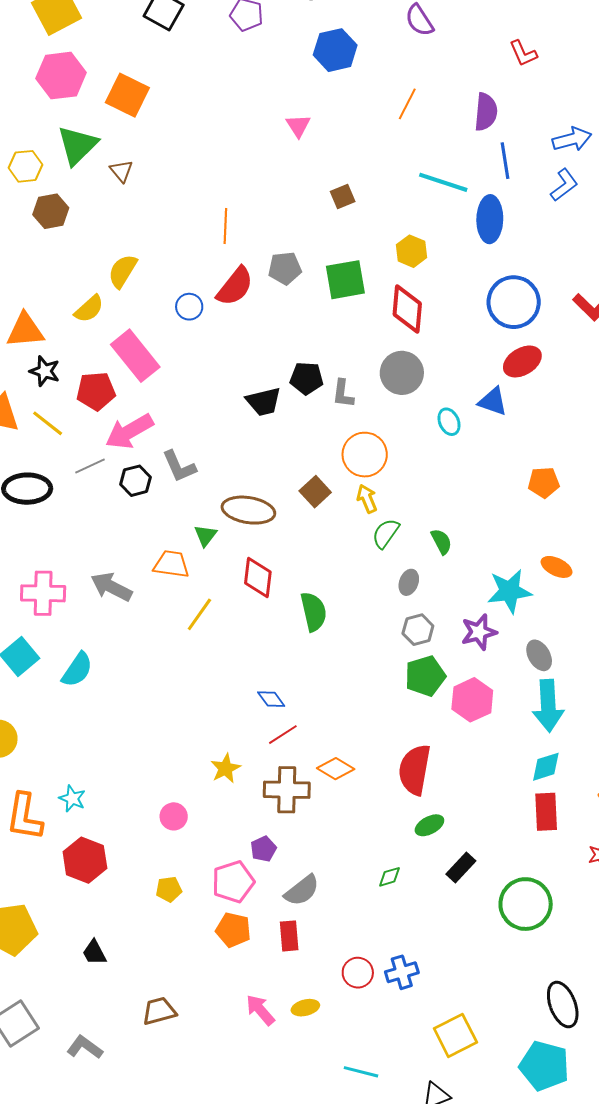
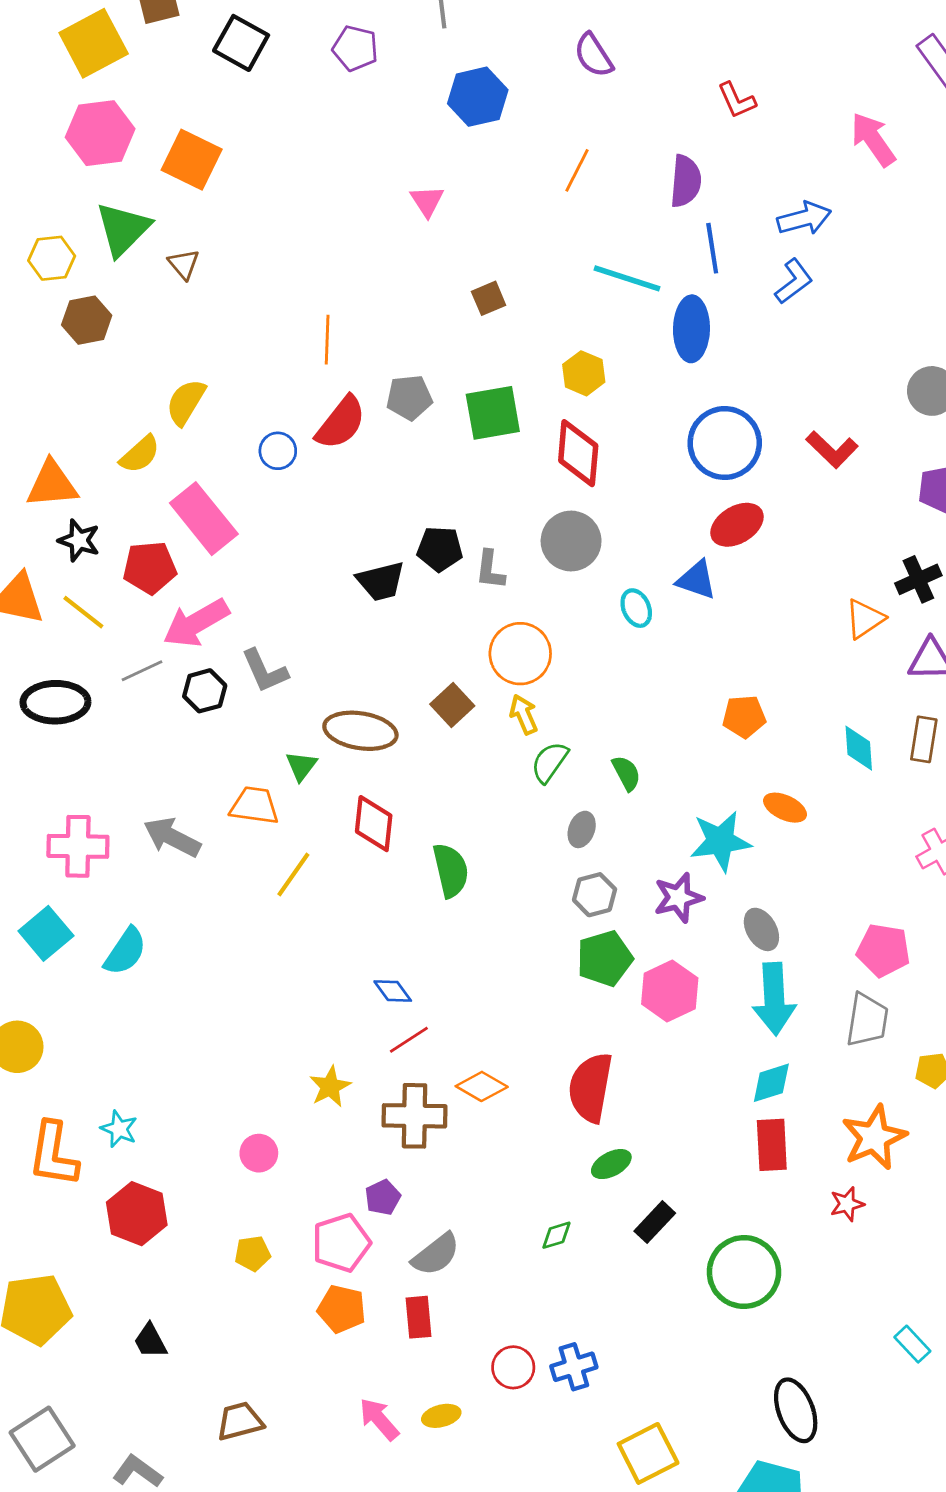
orange pentagon: (544, 482) -> (744, 717), moved

